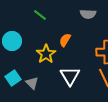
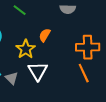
white triangle: (70, 76) -> (38, 71), moved

